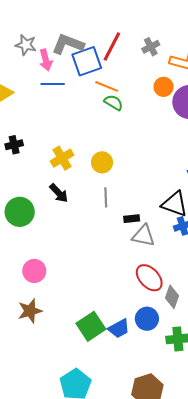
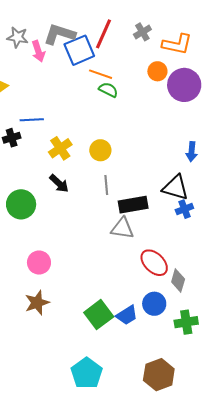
blue line: (53, 84) -> (32, 120), moved
black rectangle: (132, 219) -> (133, 205), size x1.8
gray triangle: (143, 236) -> (122, 228), moved

